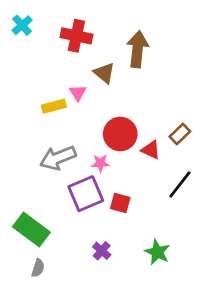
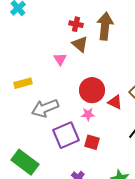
red cross: (76, 36) -> (76, 24), moved, size x0.6
yellow rectangle: (54, 106) -> (23, 83), moved
pink star: (100, 163) -> (88, 114), moved

